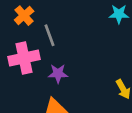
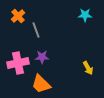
pink cross: (24, 58) -> (18, 63), moved

